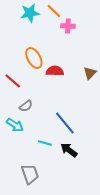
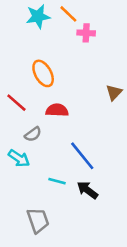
red semicircle: (55, 71) -> (57, 110), moved

